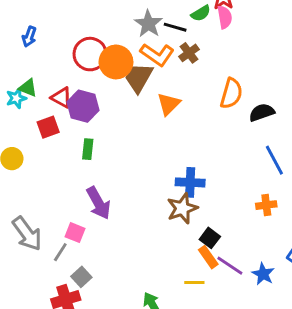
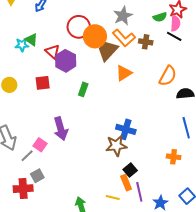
black line: (175, 27) -> (174, 36), moved
brown cross: (189, 53) -> (146, 42), turned 32
red square: (48, 127) -> (43, 83), moved
green rectangle: (88, 149) -> (83, 89), moved
purple line: (230, 266) -> (139, 192), turned 30

